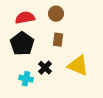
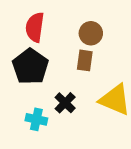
brown circle: (56, 14) -> (91, 33), moved
red semicircle: (25, 18) -> (35, 27), turned -72

